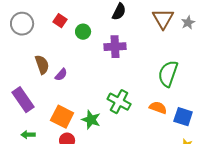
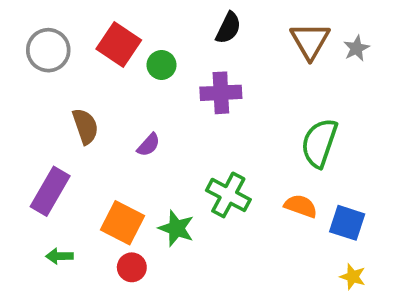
red square: (60, 21) -> (119, 45), size x1.6
purple semicircle: (61, 75) -> (149, 145), moved
purple rectangle: (23, 100) -> (50, 191), turned 65

